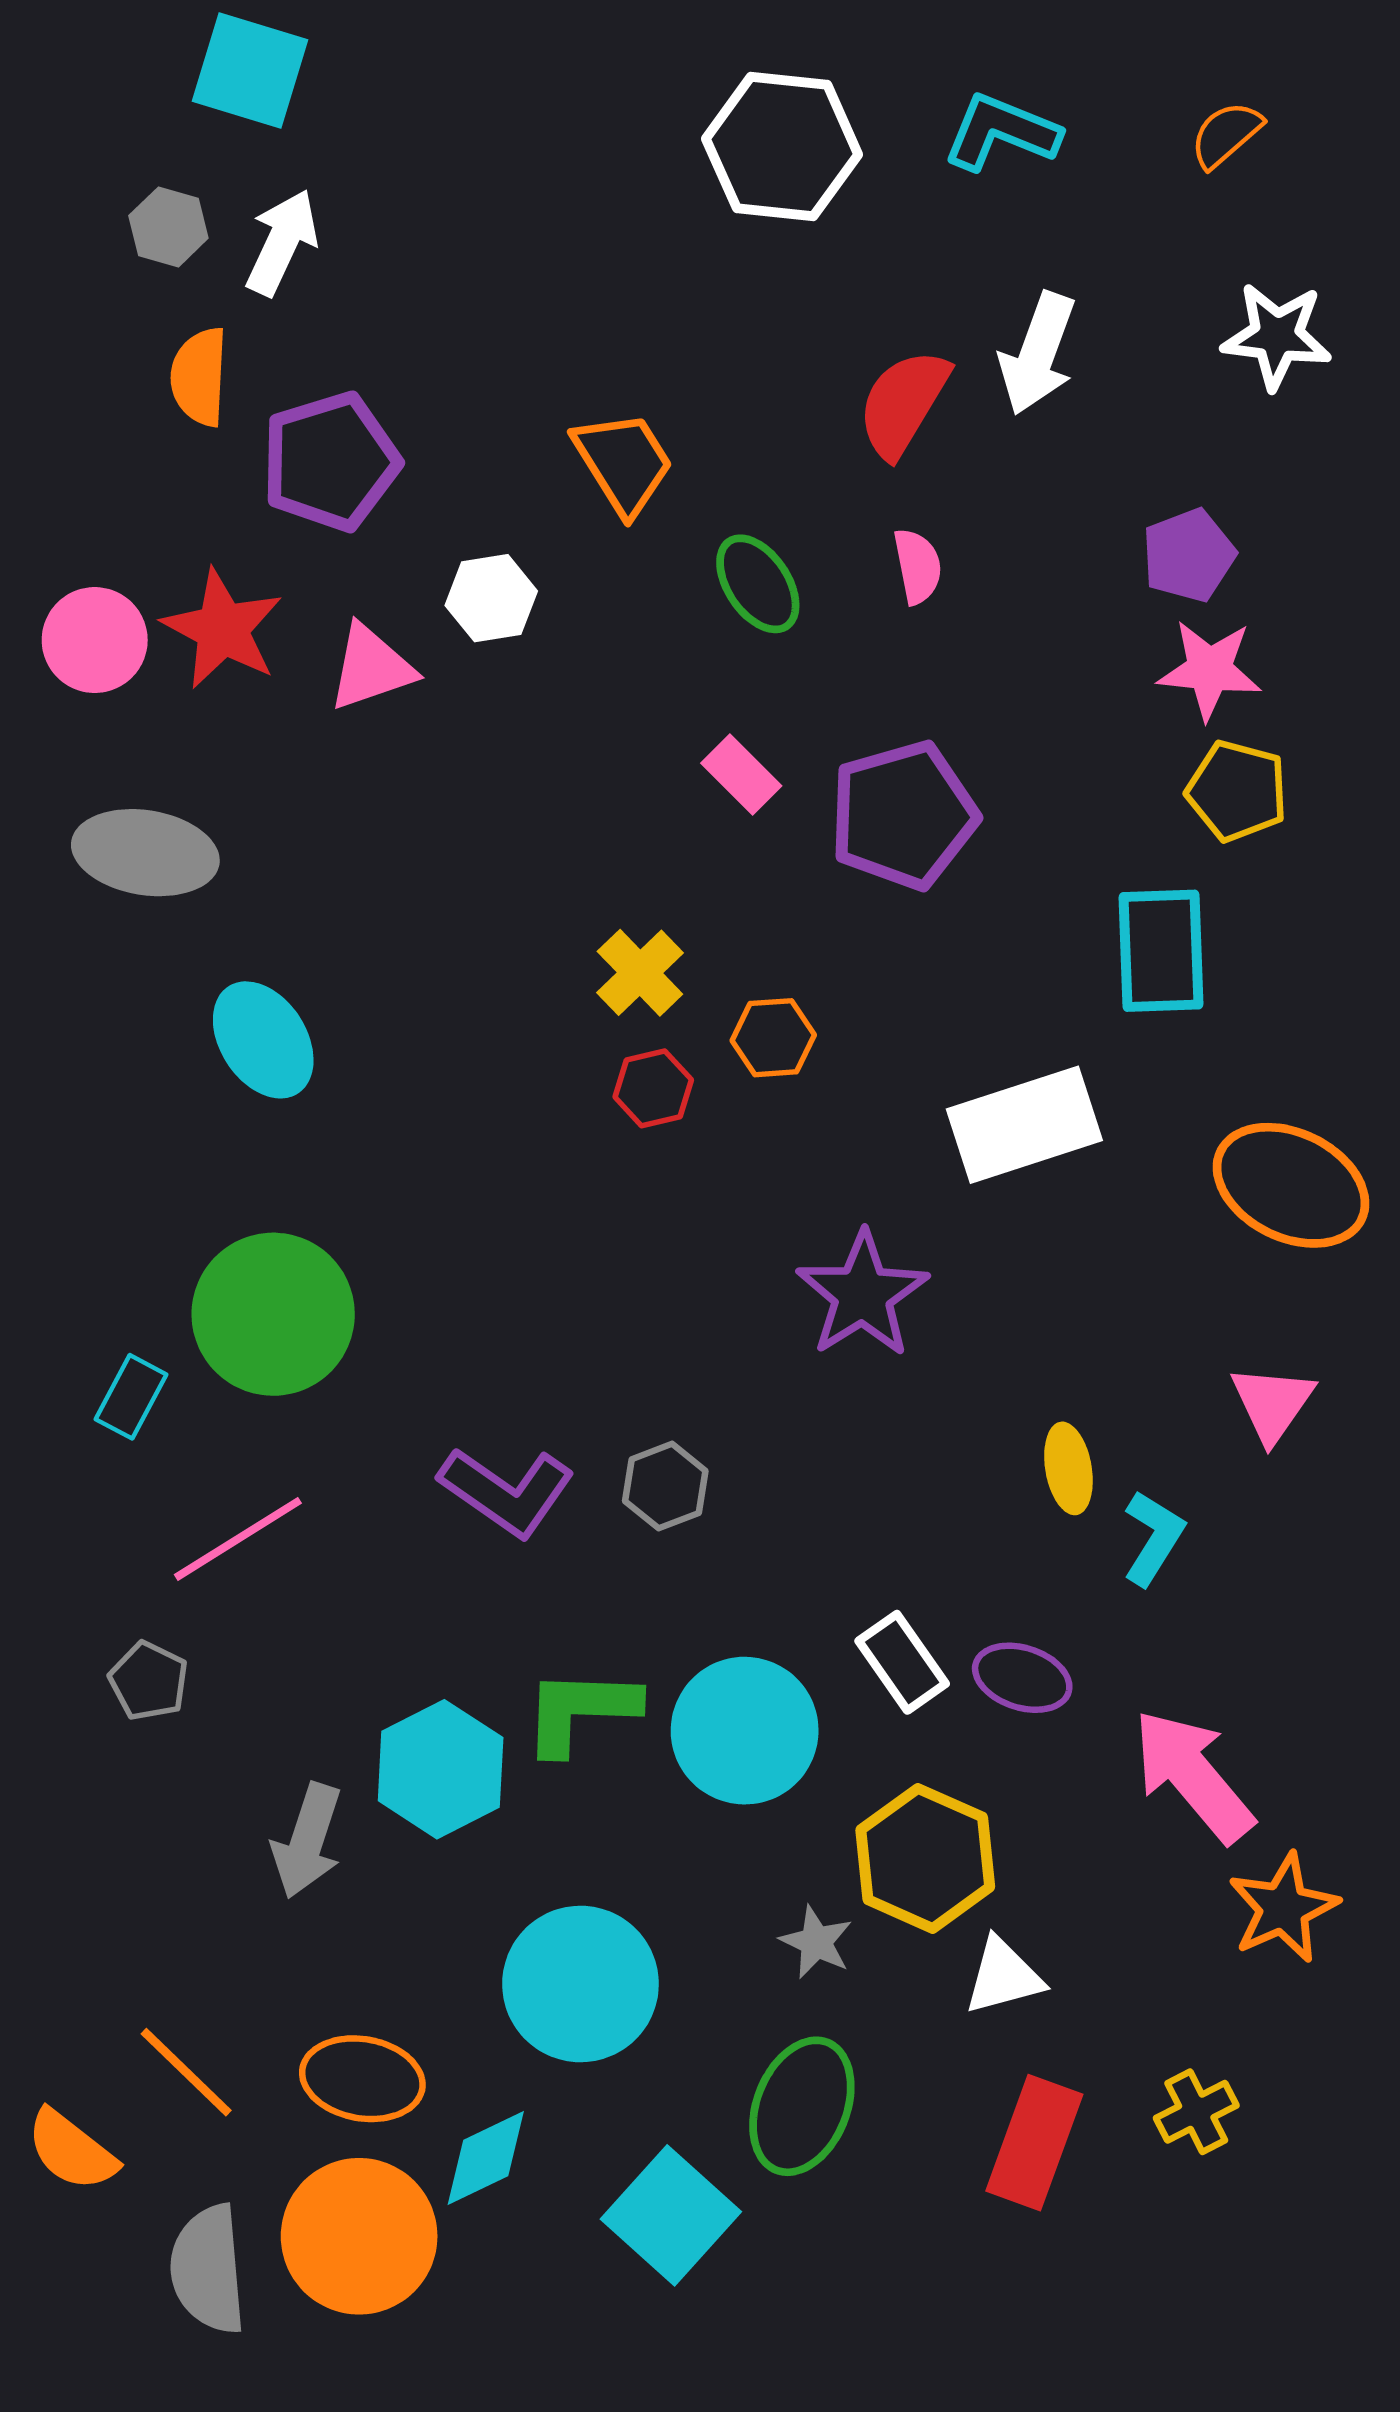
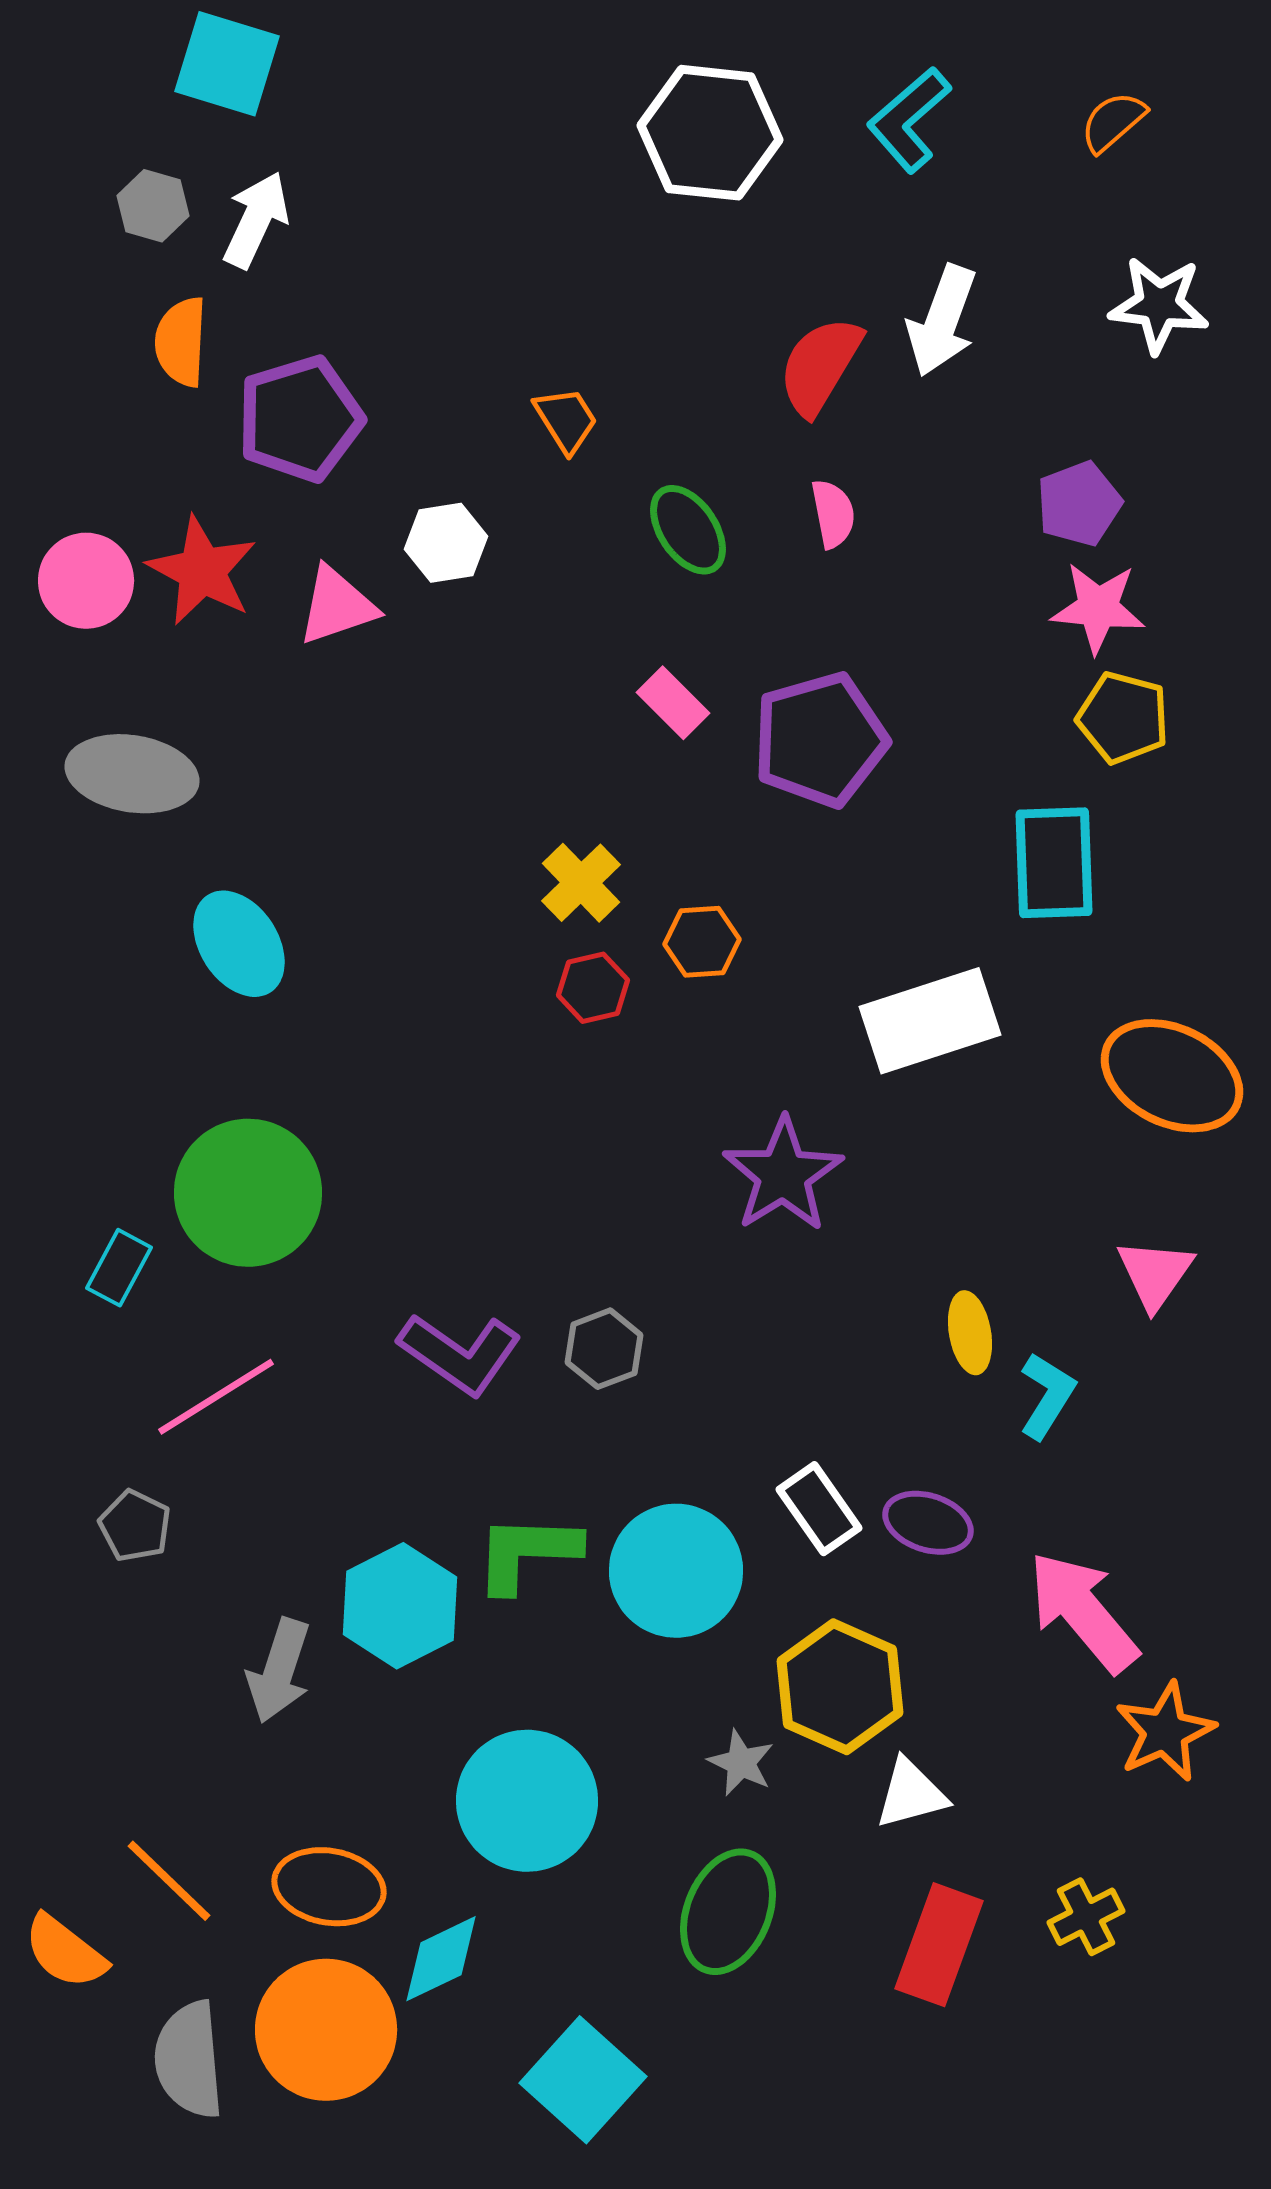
cyan L-shape: (1001, 132) -> (909, 120), turned -63
orange trapezoid: (623, 463) -> (566, 420), size x0.7
cyan square: (671, 2215) -> (583, 2080), moved

